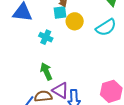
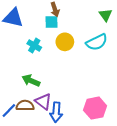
yellow circle: (75, 21) -> (65, 42), moved
green arrow: (46, 71) -> (31, 81), turned -48

